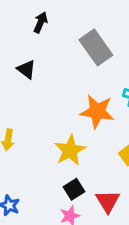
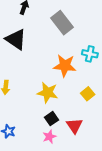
black triangle: (26, 69) -> (16, 39), size x1.6
yellow star: (70, 150) -> (48, 93), turned -30

